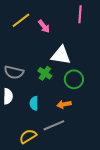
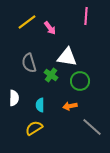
gray semicircle: (14, 72) -> (29, 63), moved, turned 60
gray line: (54, 125) -> (92, 127), moved, turned 65
yellow semicircle: (28, 136) -> (34, 128), moved

